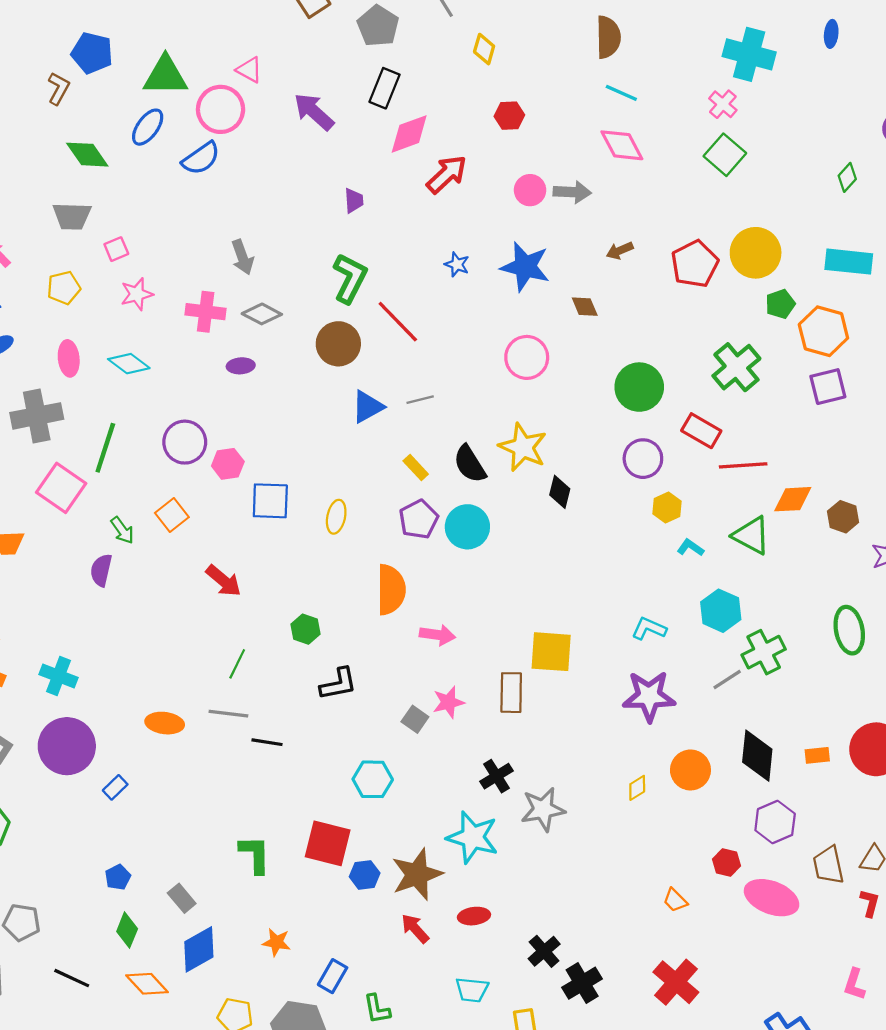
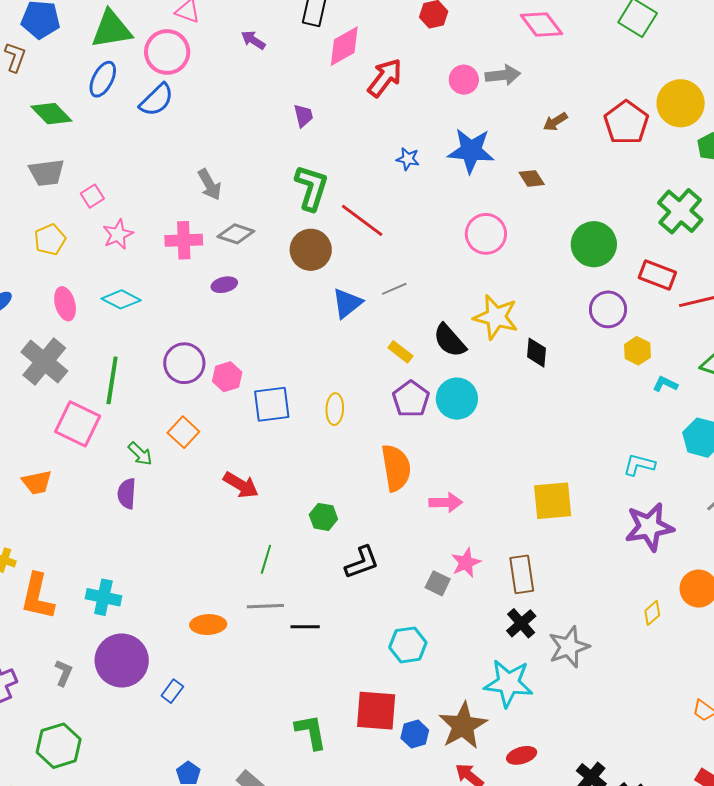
purple arrow: (314, 112) -> (253, 40), size x0.6
gray cross: (37, 416) -> (44, 362), turned -30
brown rectangle: (511, 693) -> (522, 574), moved

